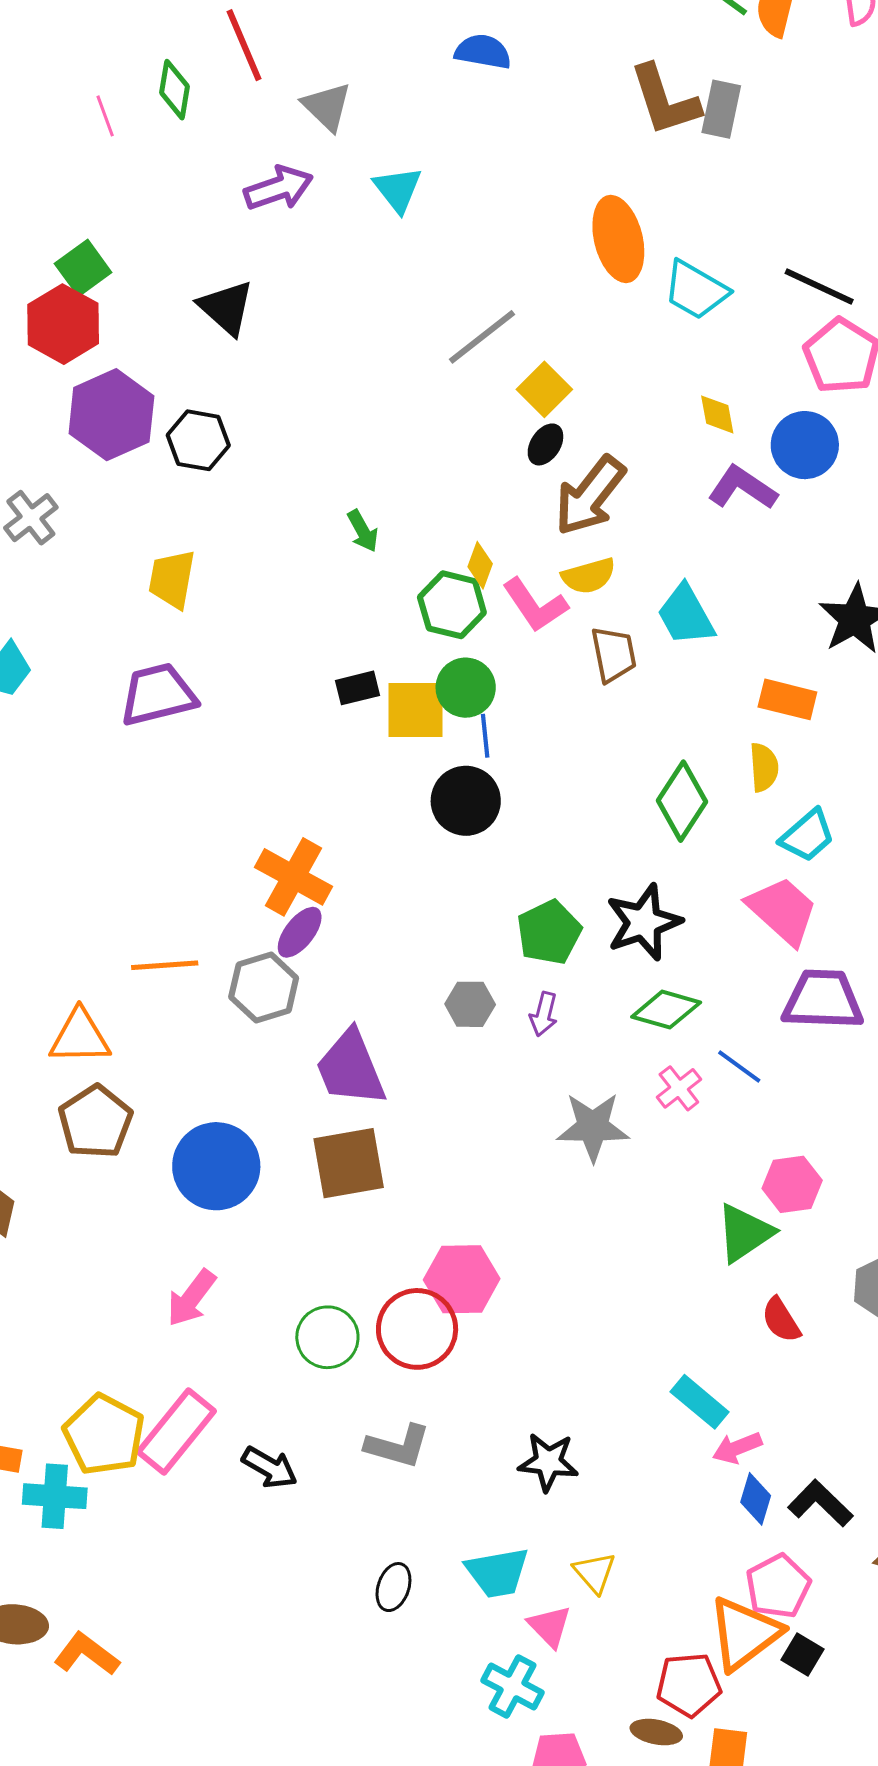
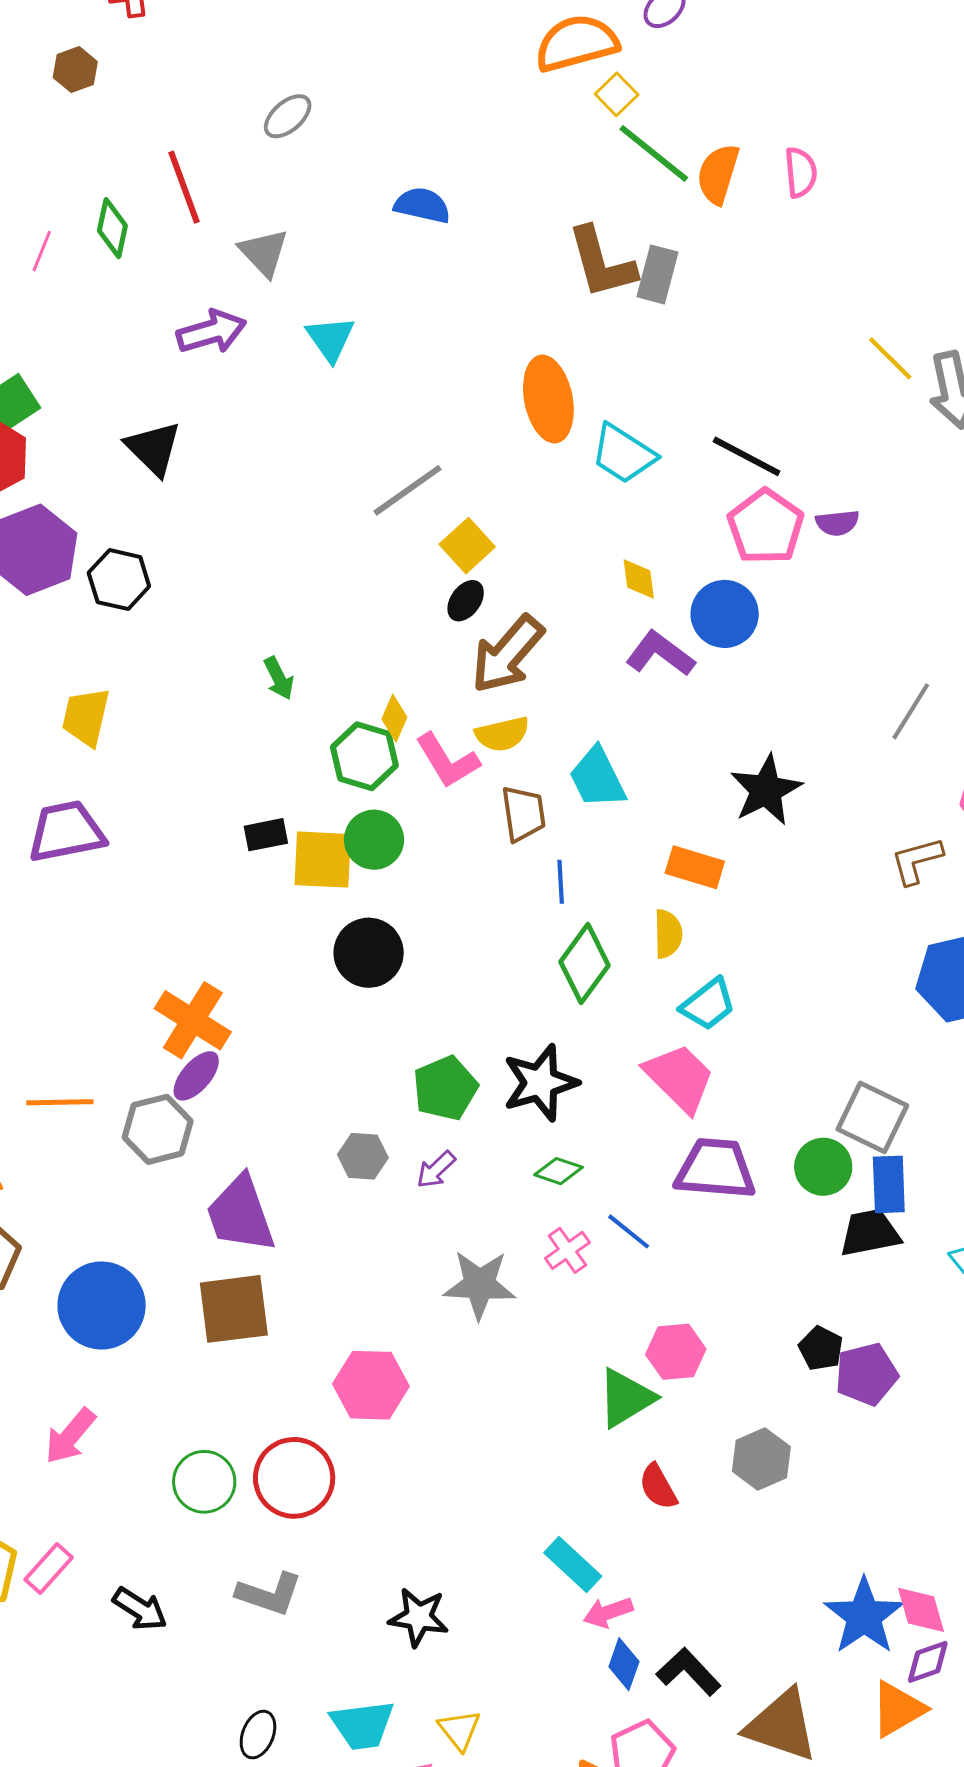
pink line: (105, 116) -> (42, 251), turned 39
blue line: (485, 736) -> (561, 882), moved
green diamond: (666, 1010) -> (558, 1171), size x0.7
purple arrow: (544, 1014) -> (436, 1170), turned 30
pink hexagon: (462, 1279) -> (371, 1385), moved
pink rectangle: (176, 1431) -> (49, 1569), size x0.6

